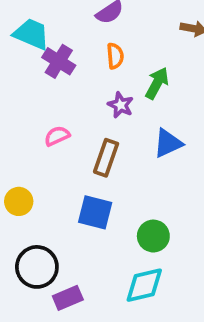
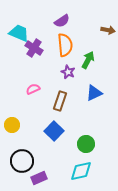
orange semicircle: (115, 56) -> (65, 45), size x1.6
blue square: (95, 212) -> (54, 131), turned 30

